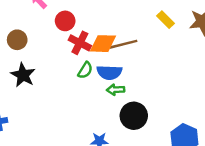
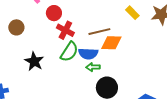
orange diamond: (103, 44) -> (111, 43), moved
green semicircle: (85, 70) -> (69, 52), size x1.5
black star: (23, 75) -> (34, 61), moved

